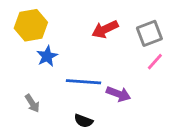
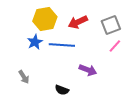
yellow hexagon: (31, 25) -> (45, 19), moved
blue line: (83, 82) -> (62, 45), moved

